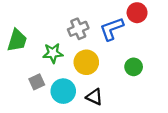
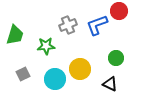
yellow circle: (86, 62) -> (80, 69), moved
gray square: (37, 82) -> (23, 74), moved
black triangle: (94, 97) -> (110, 84), moved

